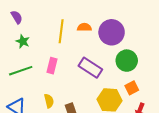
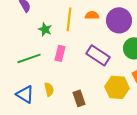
green star: (23, 41) -> (45, 29), moved
yellow semicircle: (49, 101) -> (49, 89), moved

